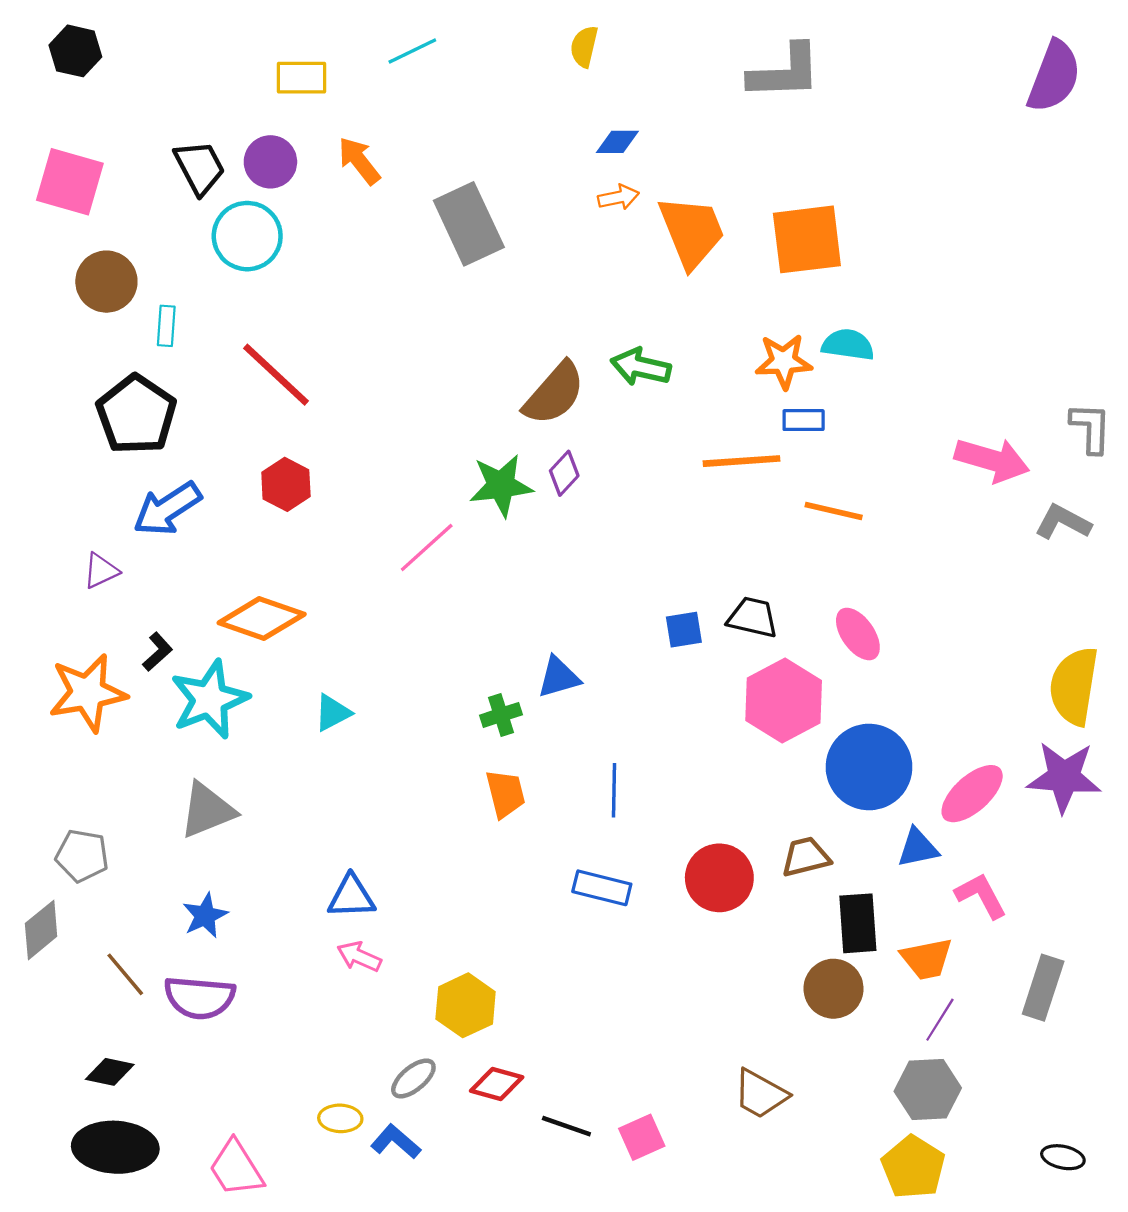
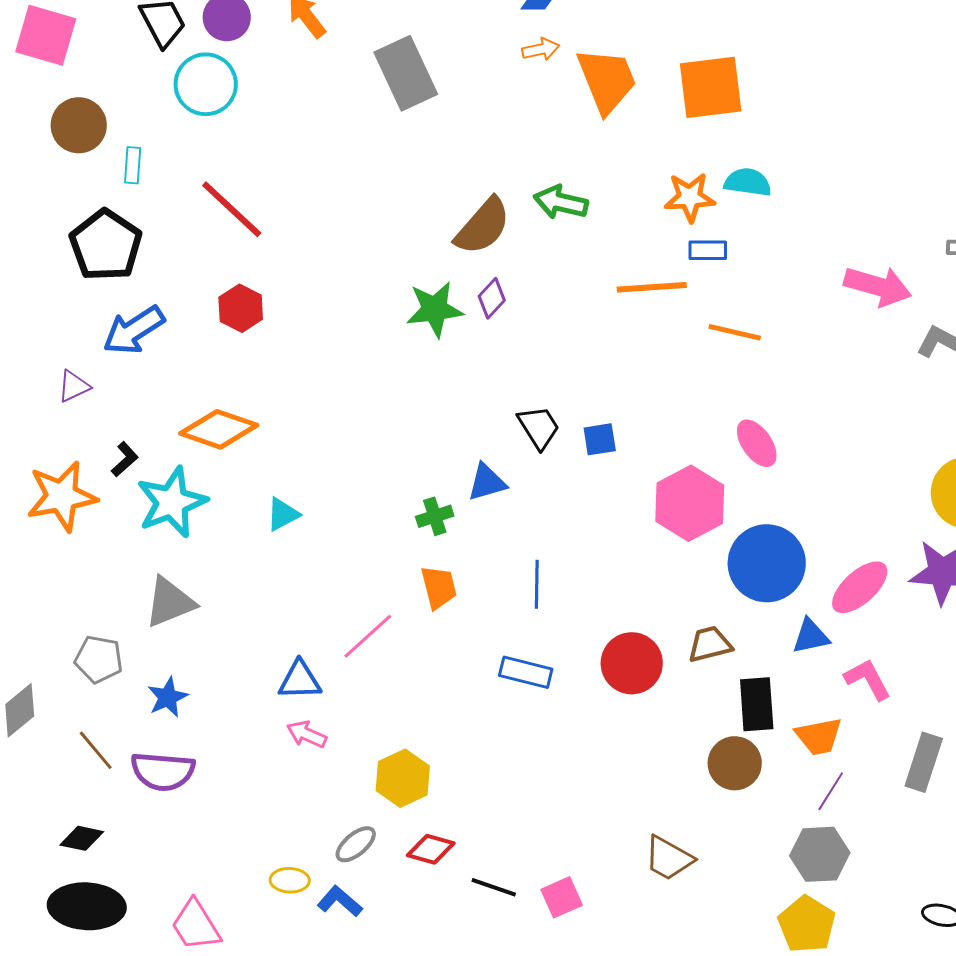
pink line: (427, 548) -> (368, 636), moved
black trapezoid: (753, 617) -> (539, 427), moved, turned 45
gray pentagon: (82, 856) -> (99, 659), moved

